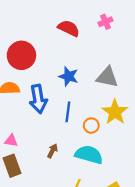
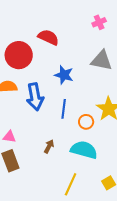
red semicircle: (69, 28) -> (48, 37), moved
gray triangle: (107, 77) -> (102, 60), moved

